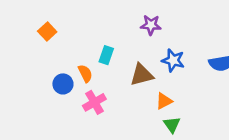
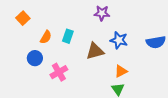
orange semicircle: (85, 73) -> (46, 37), moved, turned 56
orange triangle: (164, 101) -> (121, 71), moved

